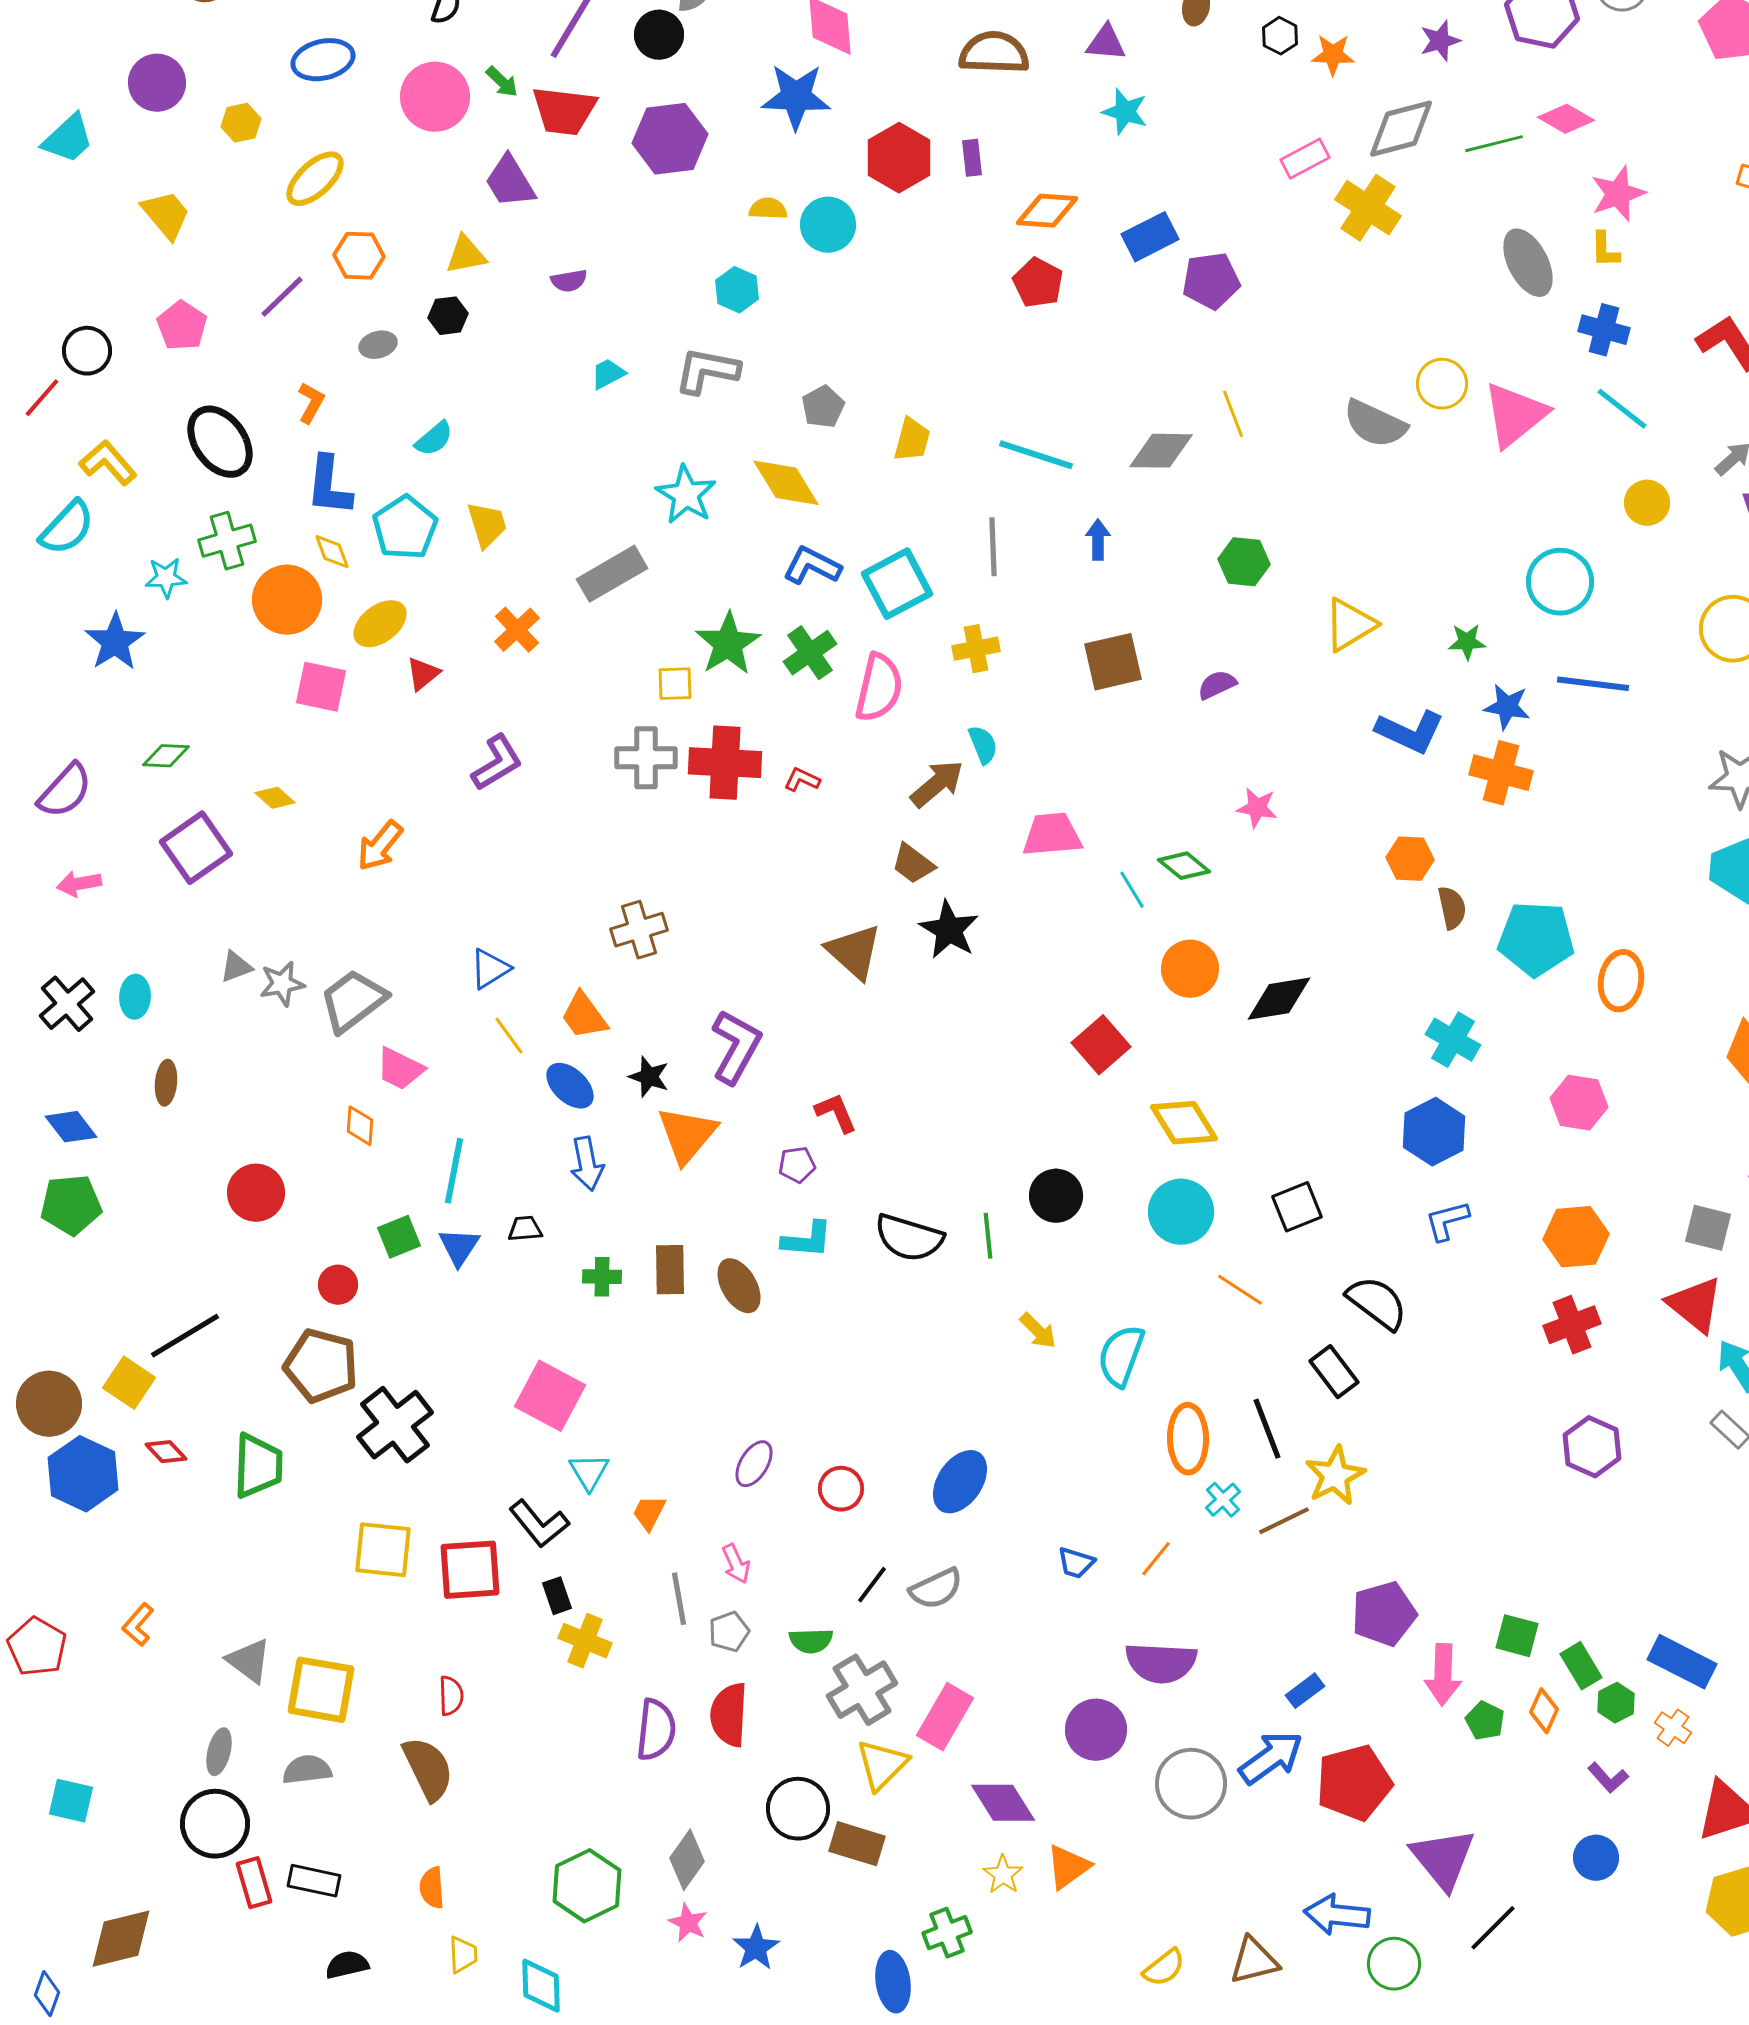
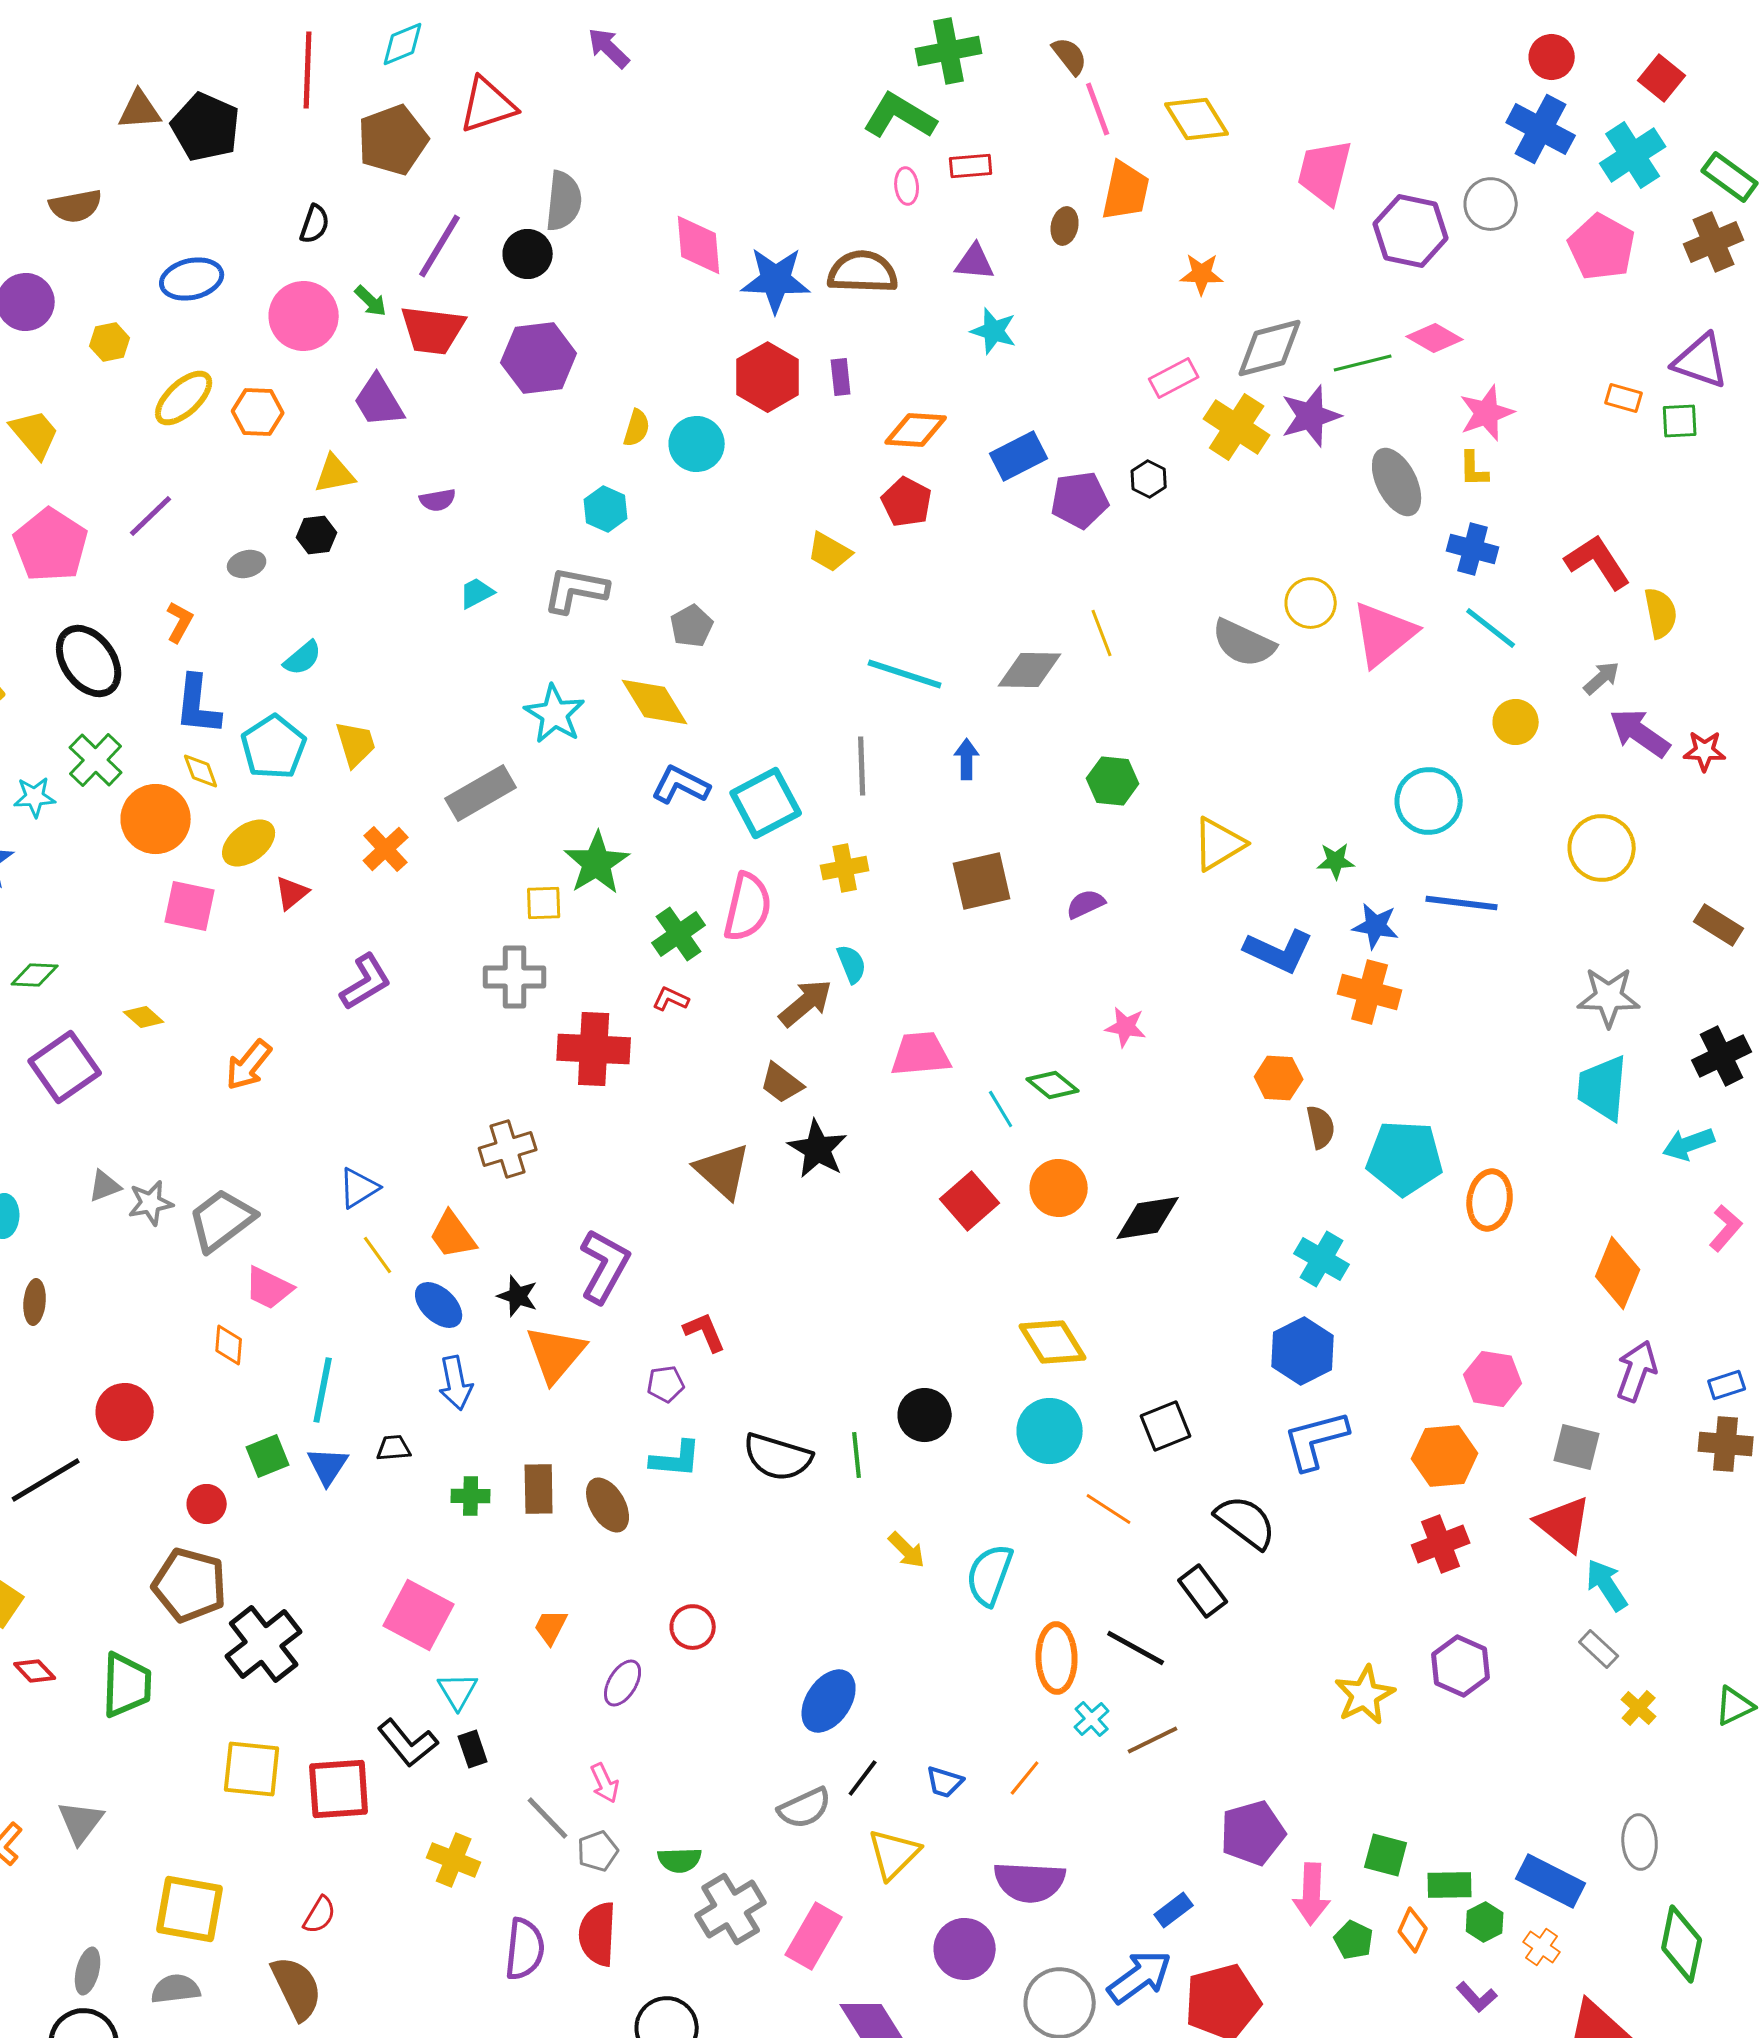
black hexagon: (1280, 36) -> (1149, 479), moved
purple star: (1440, 41) -> (1311, 416), moved, size x1.5
blue star: (796, 97) -> (776, 280), moved
yellow semicircle: (768, 209) -> (637, 428), turned 105
orange hexagon: (359, 256) -> (258, 412), moved
pink pentagon: (182, 326) -> (51, 545), size x1.5
yellow trapezoid: (912, 440) -> (830, 552), moved, turned 105
green cross: (227, 541) -> (96, 760), turned -30
green cross: (810, 653) -> (679, 934), moved
red cross: (725, 763) -> (594, 1049), moved
red square: (1101, 1045) -> (970, 1201), moved
pink hexagon: (1579, 1103) -> (1493, 1379), moved
blue L-shape: (1447, 1221) -> (1316, 1440), size x1.5
black line: (185, 1336) -> (46, 1480), moved
black line: (1267, 1429) -> (1136, 1648), turned -40
yellow star: (1335, 1476) -> (1365, 1695), moved
red circle: (841, 1489) -> (693, 1627), moved
orange trapezoid: (649, 1513) -> (551, 1627), moved
black line: (872, 1585) -> (863, 1778), moved
black rectangle: (557, 1596) -> (473, 1749), moved
gray line: (679, 1599) -> (548, 1818), turned -34
gray triangle: (249, 1661) -> (81, 1822), moved, turned 30
green rectangle: (1581, 1666) -> (1450, 1885), turned -60
red semicircle: (451, 1696) -> (320, 1915), turned 33
yellow triangle: (882, 1765) -> (894, 1854), moved

